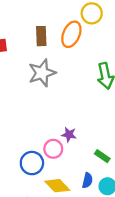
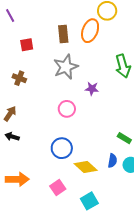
purple star: (69, 135) -> (92, 89), moved
pink circle: (53, 149) -> (67, 109), moved

